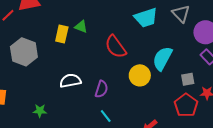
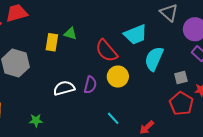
cyan trapezoid: (146, 18) -> (136, 35), moved
yellow circle: (140, 75) -> (118, 77), moved
purple semicircle: (101, 89) -> (90, 85), moved
cyan line: (106, 116) -> (113, 118), moved

